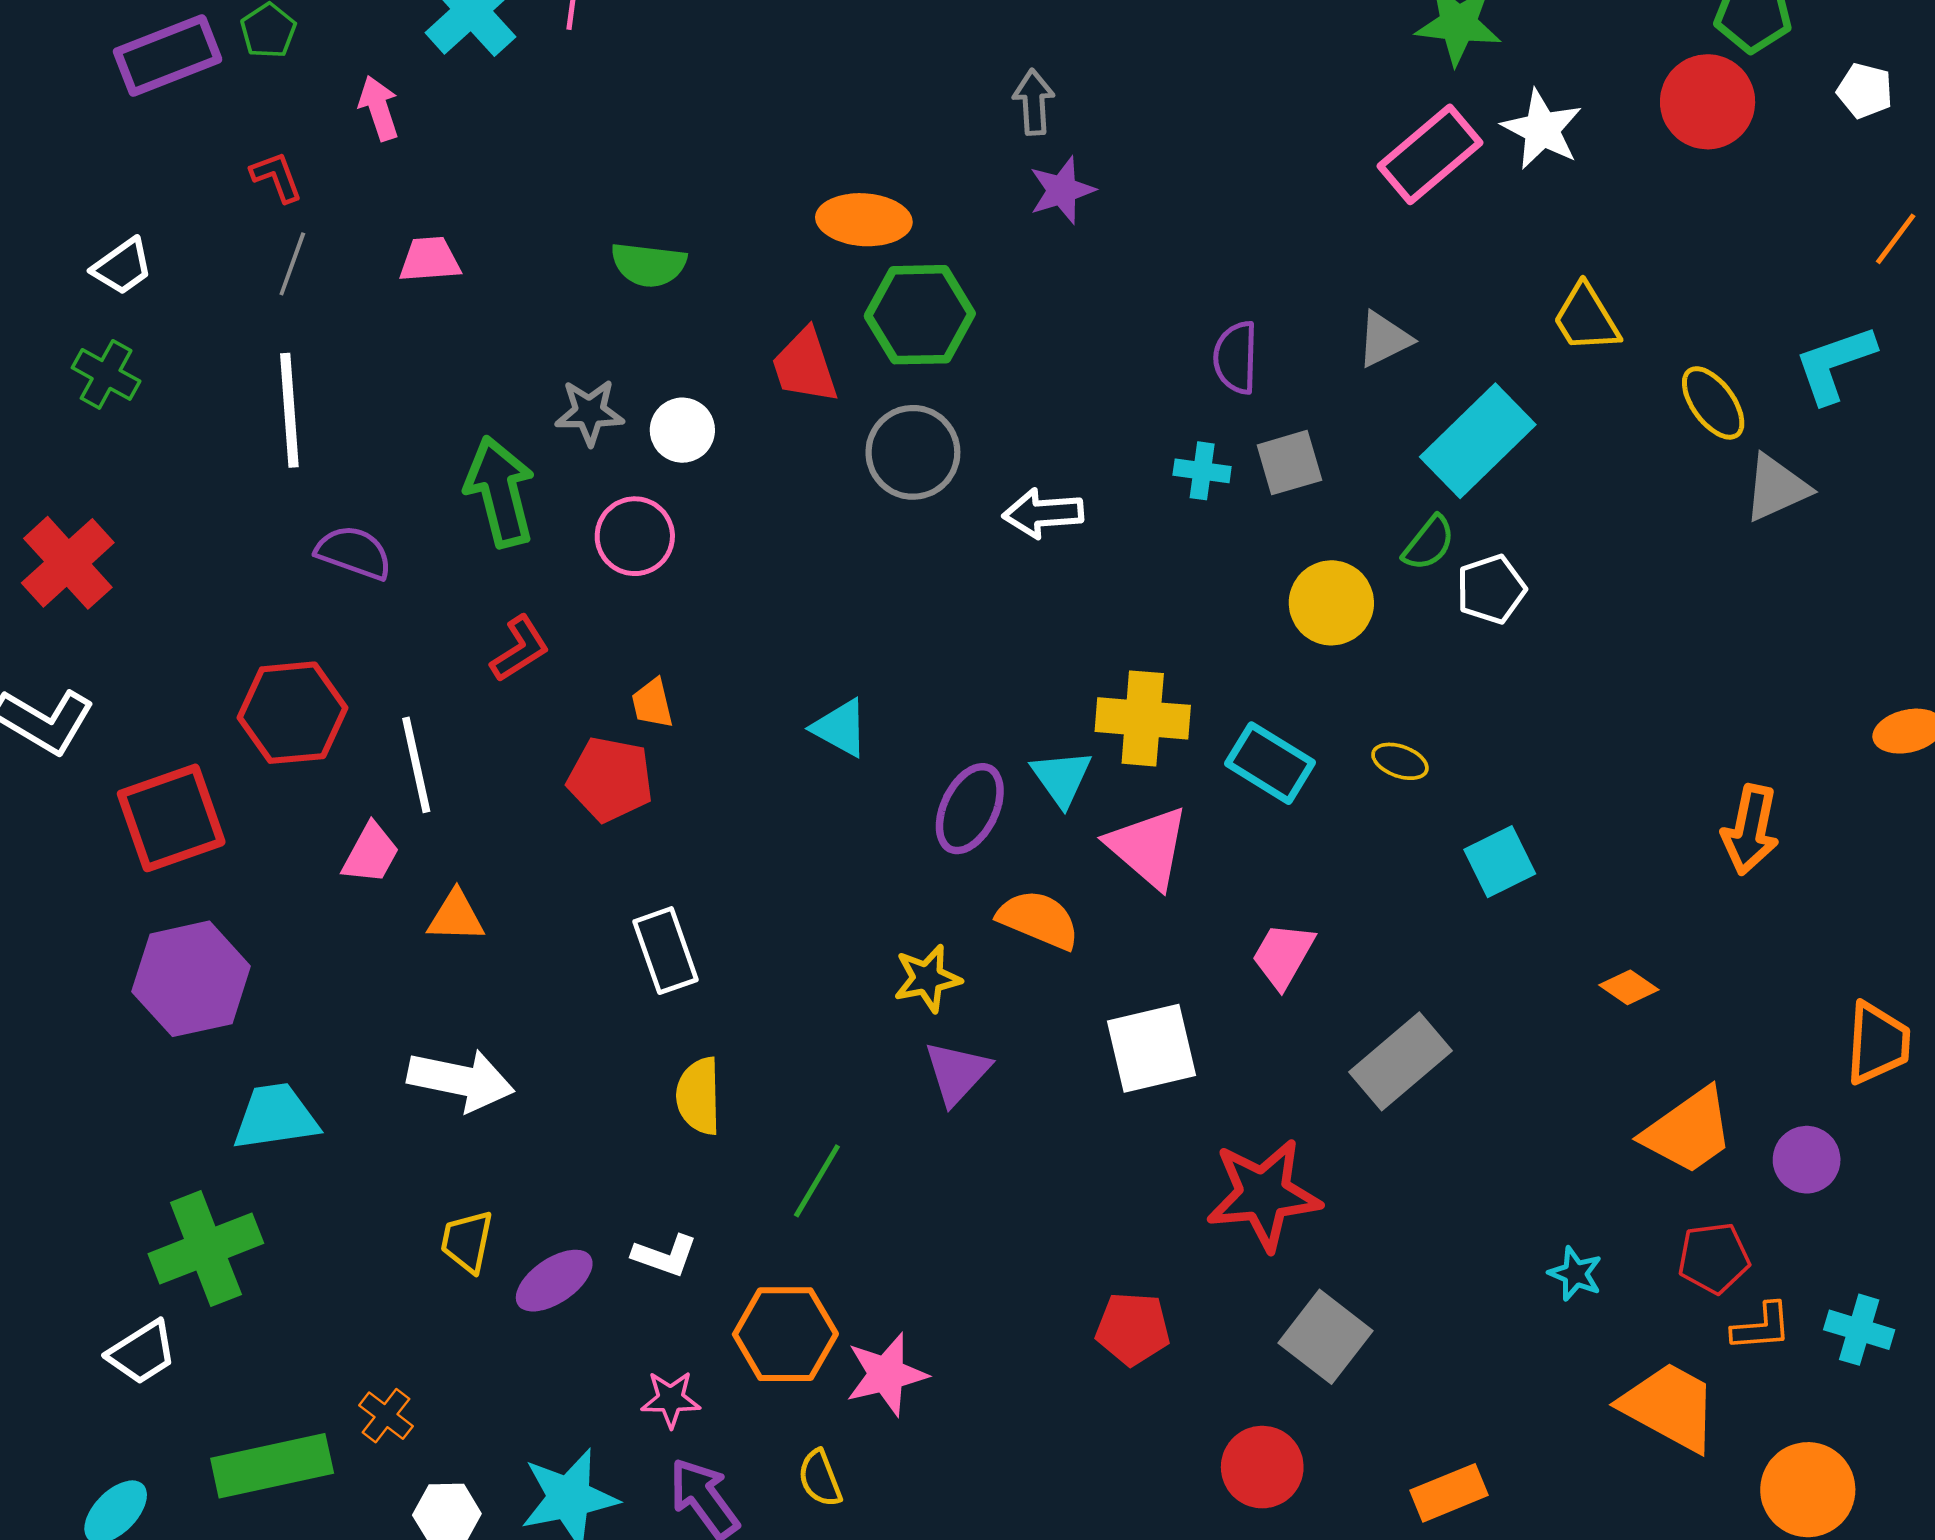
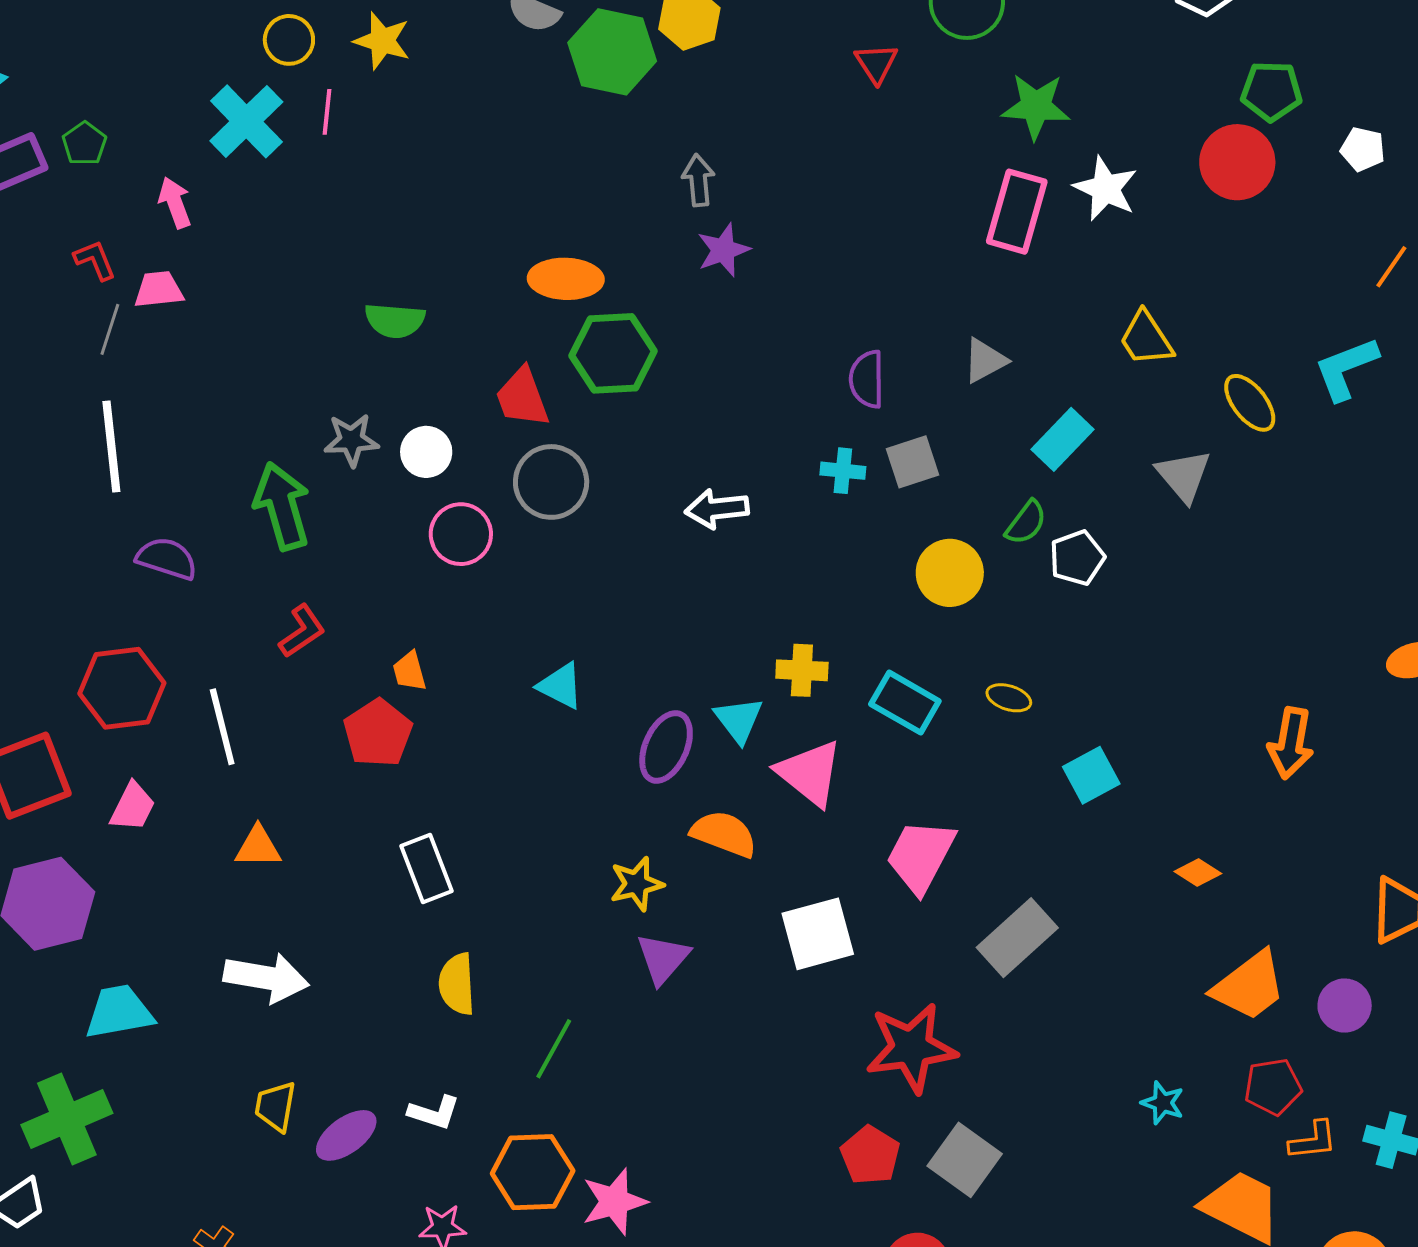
pink rectangle: (1430, 154) -> (1017, 212), turned -32
pink trapezoid: (430, 260) -> (159, 290), moved
cyan rectangle: (1478, 441) -> (1062, 439), size x0.7
gray circle: (913, 452) -> (551, 482), moved
gray triangle: (1776, 488) -> (1184, 476), moved, turned -44
pink circle: (635, 536) -> (461, 534), moved
yellow cross: (1143, 718) -> (802, 670), size x0.7
red pentagon: (610, 779) -> (378, 733), turned 30
pink trapezoid: (371, 853) -> (133, 807), moved
pink trapezoid: (1283, 955) -> (921, 856), size x1.4
red pentagon: (1133, 1329) -> (870, 1155), moved, turned 30

